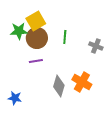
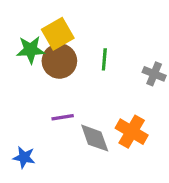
purple line: (36, 61) -> (63, 117), moved
gray diamond: (59, 86) -> (95, 138), turned -35

